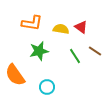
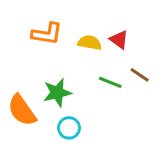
green star: (39, 51) -> (57, 93), moved
green line: (75, 56) -> (110, 82), turned -35

